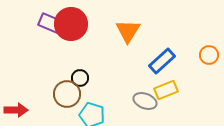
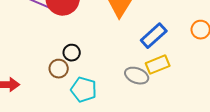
brown circle: (67, 94) -> (59, 69), size x0.7

